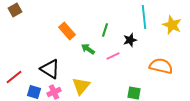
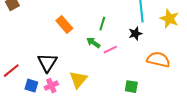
black star: (130, 40) -> (135, 34), moved
green arrow: (88, 49) -> (93, 43), moved
black triangle: (50, 69) -> (47, 63), turned 30

